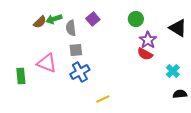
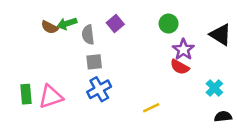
brown semicircle: (40, 22) -> (50, 27), turned 72
pink triangle: (47, 63) -> (51, 97), moved, turned -40
yellow line: (103, 99) -> (151, 108), moved

